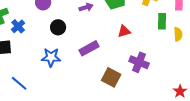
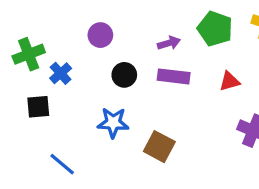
purple rectangle: (89, 48) -> (174, 76), moved, turned 36
brown square: (111, 77) -> (159, 147), moved

